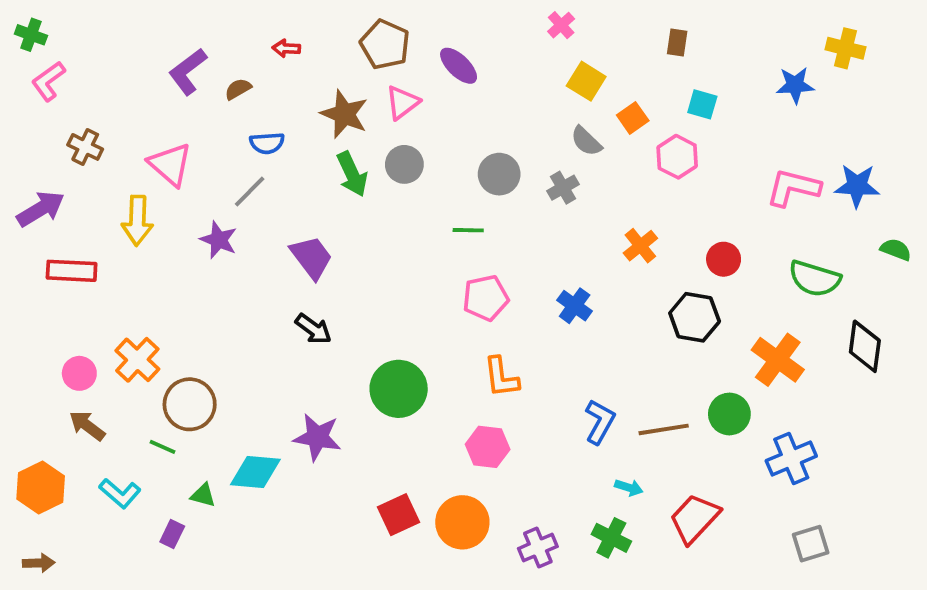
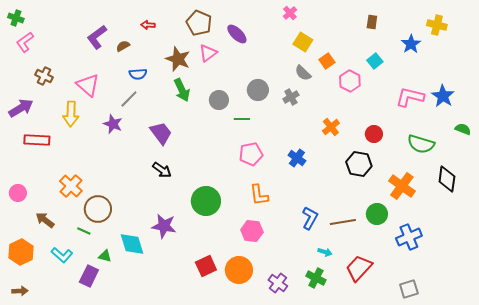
brown rectangle: (677, 43) -> (372, 22), moved
blue star: (795, 85) -> (411, 44), turned -30
cyan square: (702, 104) -> (375, 61), moved, turned 35
gray circle: (404, 164) -> (219, 100), moved
blue star: (857, 186) -> (443, 96), turned 30
pink circle: (79, 373) -> (18, 193), moved
cyan diamond: (255, 472) -> (132, 244), turned 68
purple rectangle: (172, 534) -> (89, 276), size x1.5
gray square: (811, 544) -> (409, 289), moved
purple cross: (538, 547) -> (278, 283), turned -30

